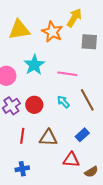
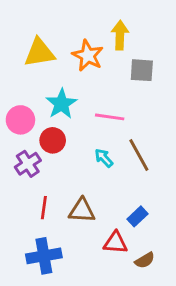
yellow arrow: (74, 18) -> (120, 35), turned -30
red circle: (34, 105) -> (53, 140), moved
blue rectangle: (82, 135) -> (137, 216), moved
blue cross: (22, 169) -> (44, 256), size x1.6

